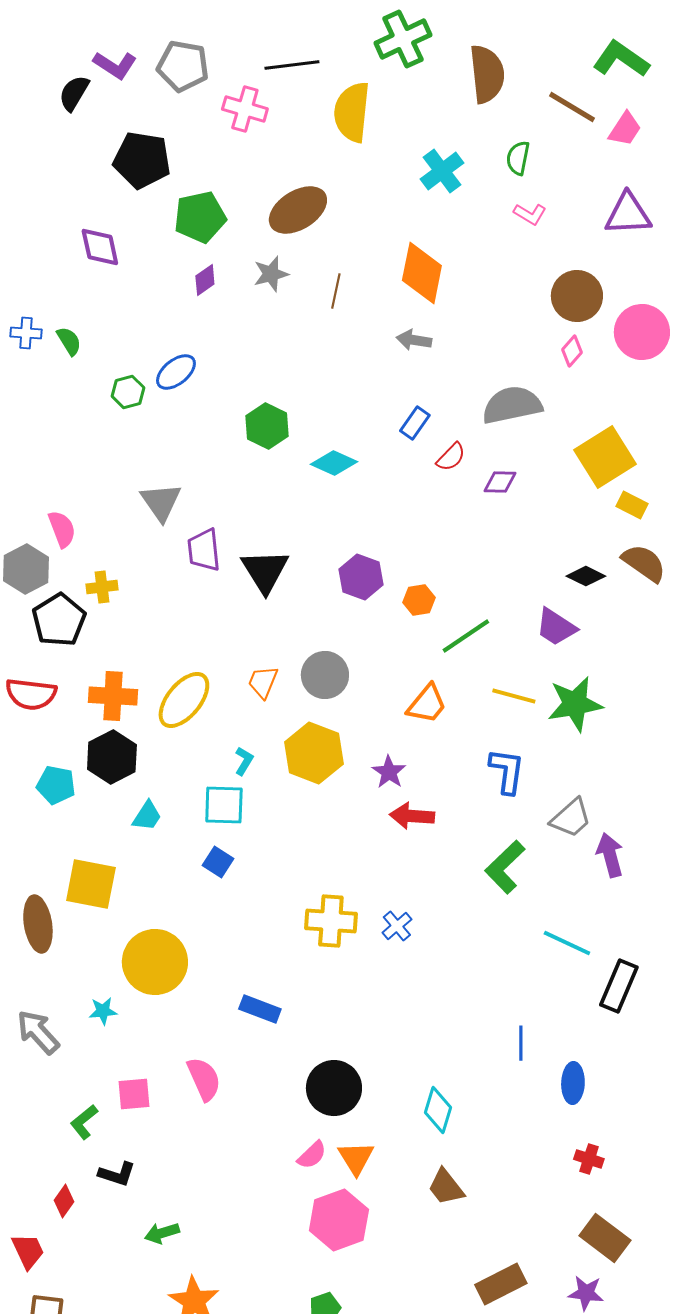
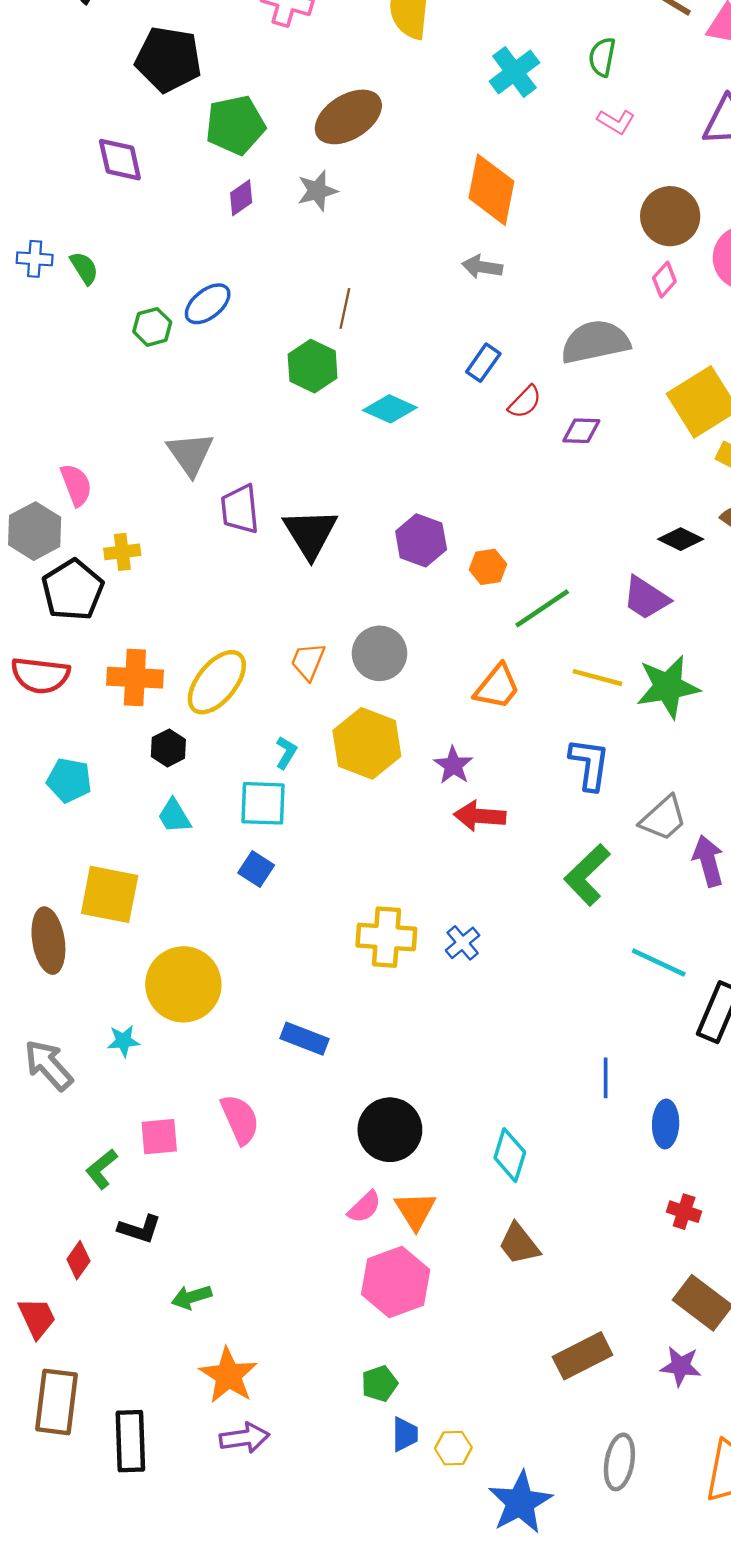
brown line: (336, 291) -> (345, 308), moved
black hexagon: (112, 757) -> (168, 748), moved, size x0.6
cyan trapezoid: (147, 816) -> (174, 816), turned 116

